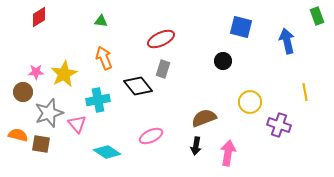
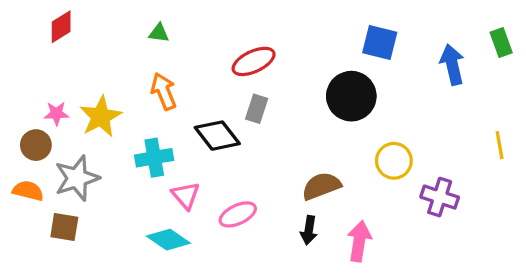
green rectangle: (317, 16) -> (501, 43), moved
black circle: (223, 61) -> (351, 96), size x1.8
yellow line: (305, 92) -> (500, 145), moved
pink triangle: (77, 124) -> (186, 195), moved
orange semicircle: (18, 135) -> (28, 191), moved

